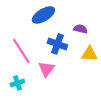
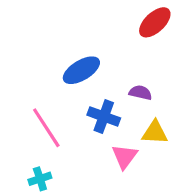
pink triangle: (46, 69) -> (125, 156), moved

